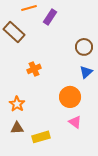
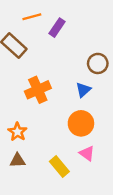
orange cross: (34, 69) -> (38, 90), size x1.5
blue triangle: (86, 72) -> (83, 90), moved
yellow rectangle: (41, 137) -> (59, 166), moved, turned 66

